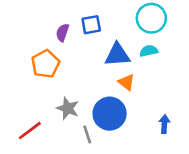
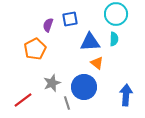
cyan semicircle: (149, 51) -> (114, 39), turned 104
gray star: (68, 108) -> (52, 83), turned 30
blue arrow: (164, 124) -> (126, 95), size x1.5

